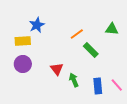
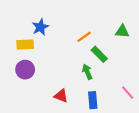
red triangle: (57, 69) -> (61, 96), moved, turned -32
green arrow: (74, 80) -> (87, 72), moved
blue rectangle: (98, 86) -> (93, 100), moved

